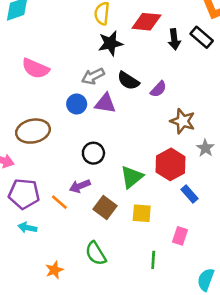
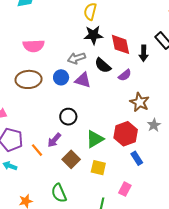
red diamond: (146, 22) -> (120, 44), moved, turned 65
black arrow: (174, 39) -> (144, 53), moved
pink semicircle: (35, 68) -> (34, 46), turned -35
brown ellipse: (33, 131) -> (29, 79), moved
purple arrow: (80, 186) -> (54, 140), turned -35

